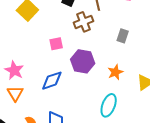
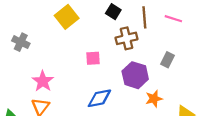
purple hexagon: (83, 61) -> (135, 75), moved
blue diamond: (52, 81) -> (99, 98), moved

